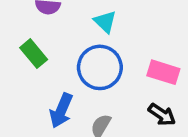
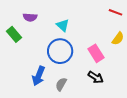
green rectangle: (34, 54) -> (14, 34), moved
pink rectangle: (163, 72) -> (96, 53), turned 42

